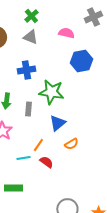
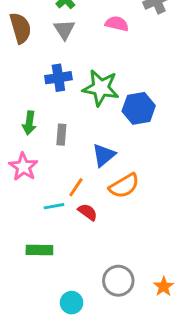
gray triangle: (30, 37) -> (64, 29), turned 35
blue hexagon: (81, 61) -> (139, 108), moved
green star: (51, 92) -> (101, 88), moved
orange semicircle: (71, 144) -> (124, 186), size x1.5

